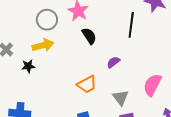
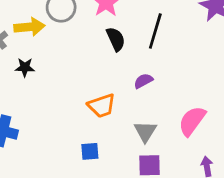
black line: (131, 25) -> (155, 31), moved
yellow arrow: (43, 45) -> (29, 27), moved

